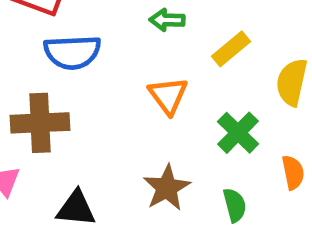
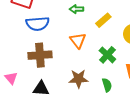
brown cross: (40, 123) -> (40, 55), moved
brown star: (167, 188) -> (78, 79), turned 30

